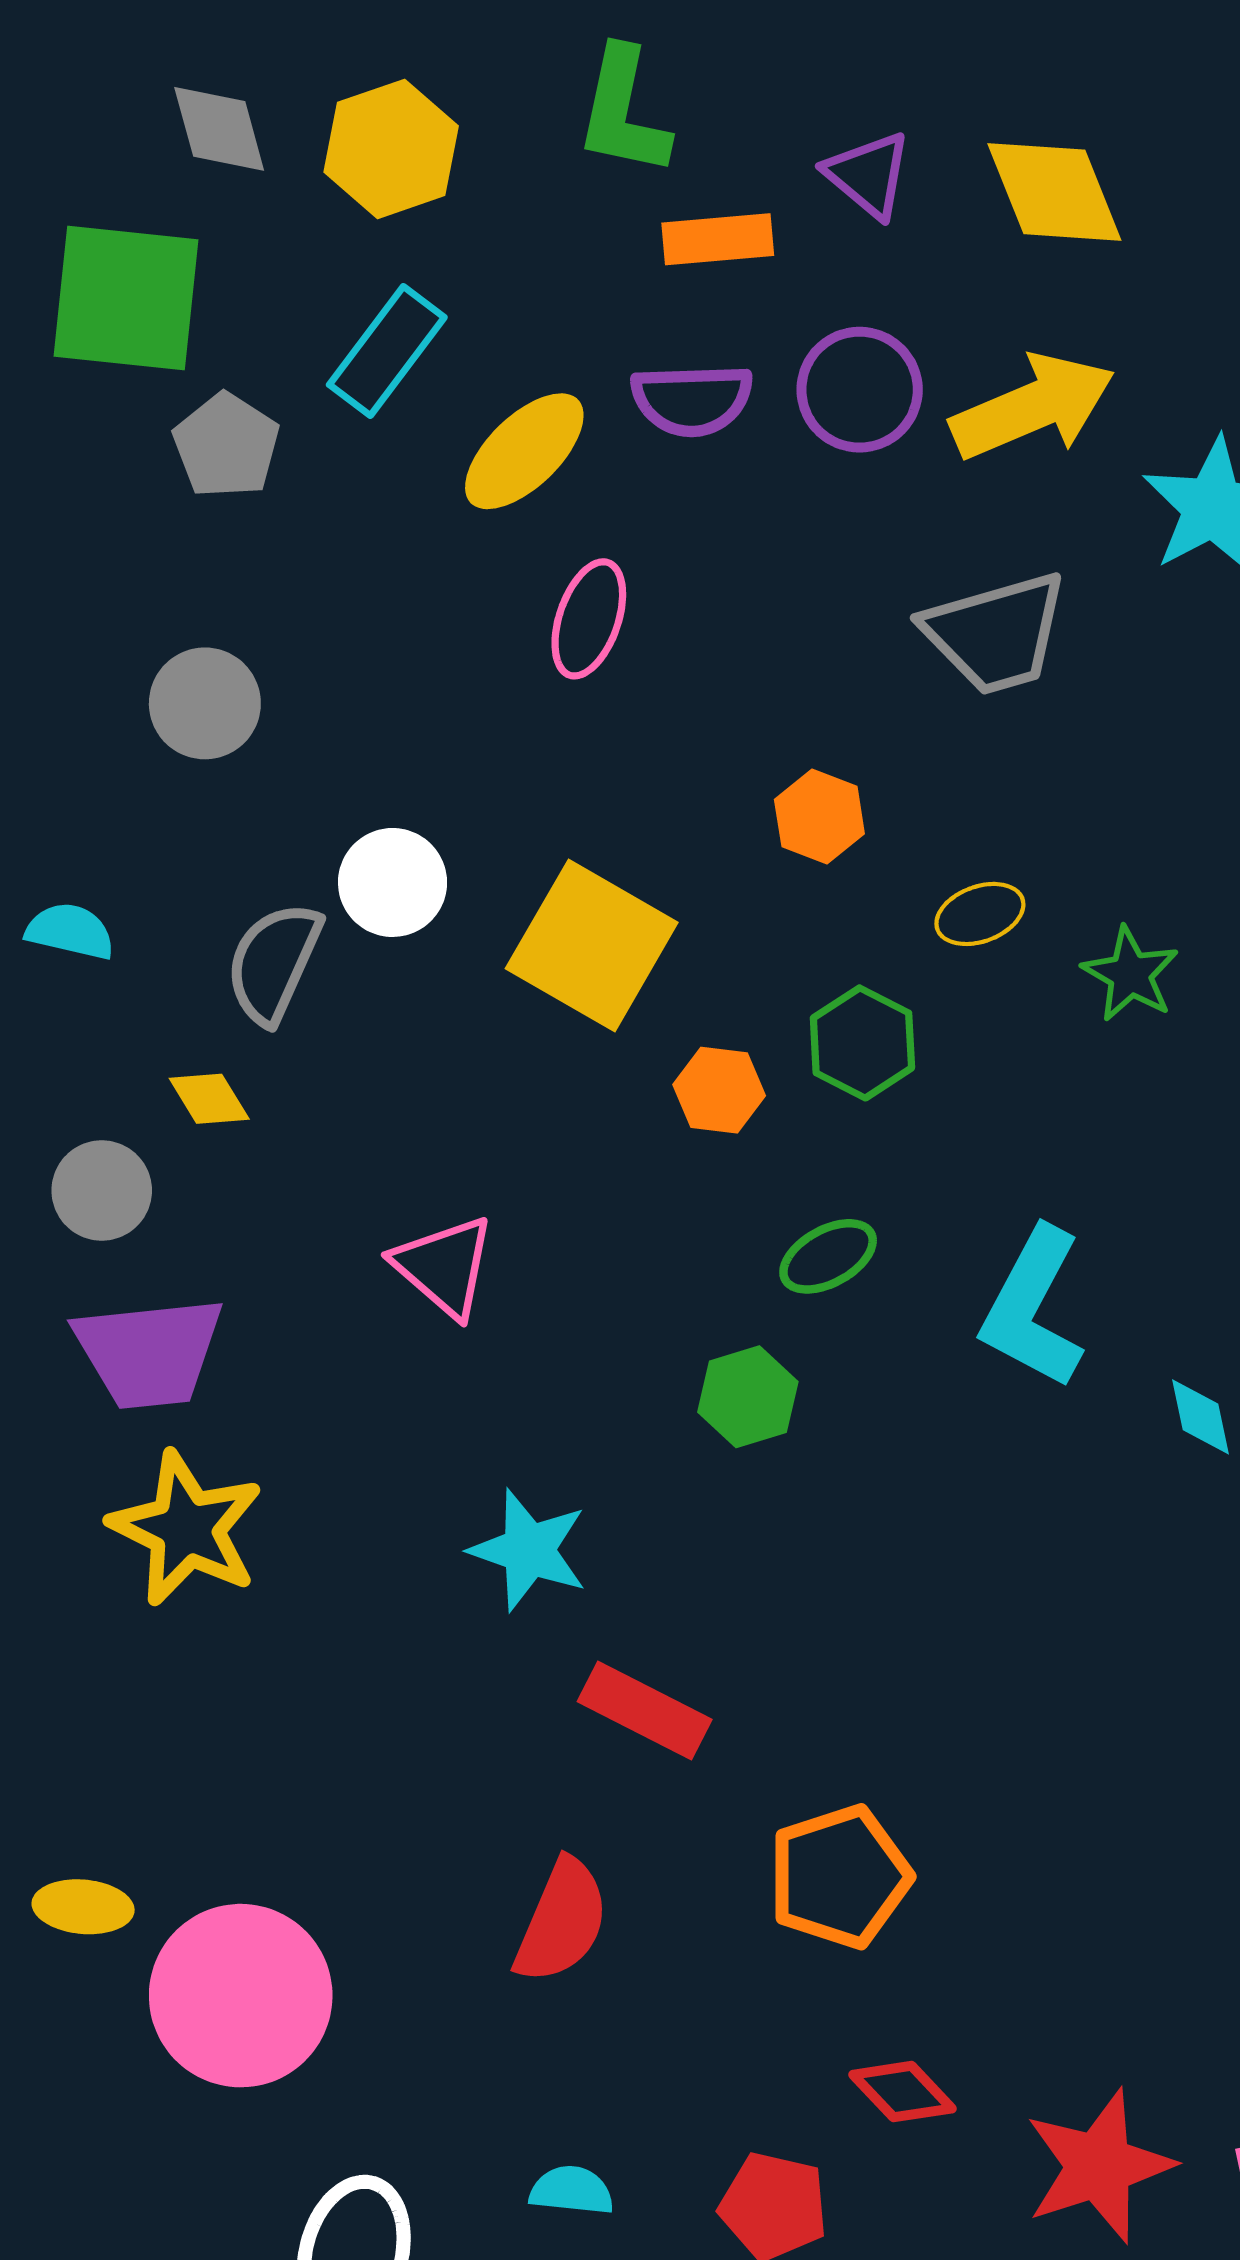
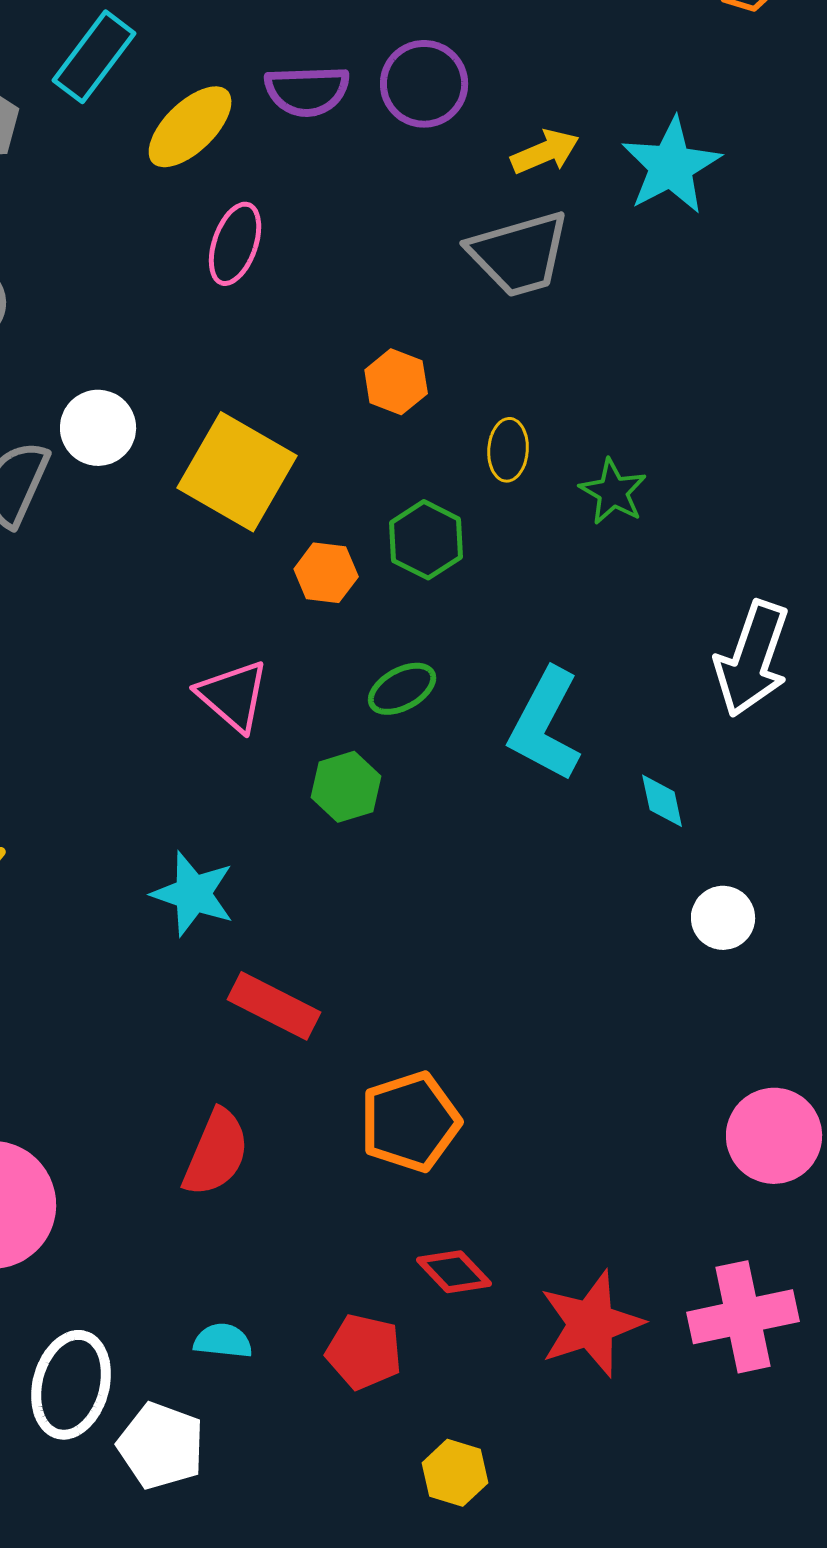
yellow arrow: (1033, 407) -> (545, 152), moved, size x0.6
yellow ellipse: (980, 914) -> (508, 450), turned -66
pink triangle: (444, 1266) -> (233, 696), moved

